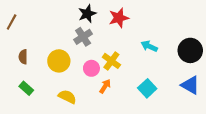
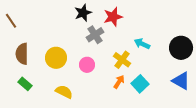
brown line: (12, 22) -> (11, 21), turned -63
gray cross: (83, 37) -> (95, 35), moved
brown semicircle: (23, 57) -> (22, 54), size x1.5
yellow cross: (111, 61) -> (122, 60), moved
orange arrow: (105, 86) -> (119, 82), moved

